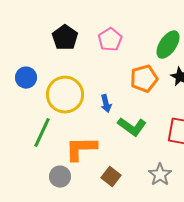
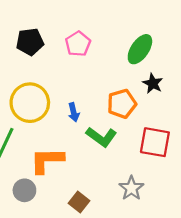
black pentagon: (65, 38) -> (30, 42), turned 30
orange pentagon: (144, 79) -> (122, 104), moved
brown square: (111, 177) -> (79, 202), moved

